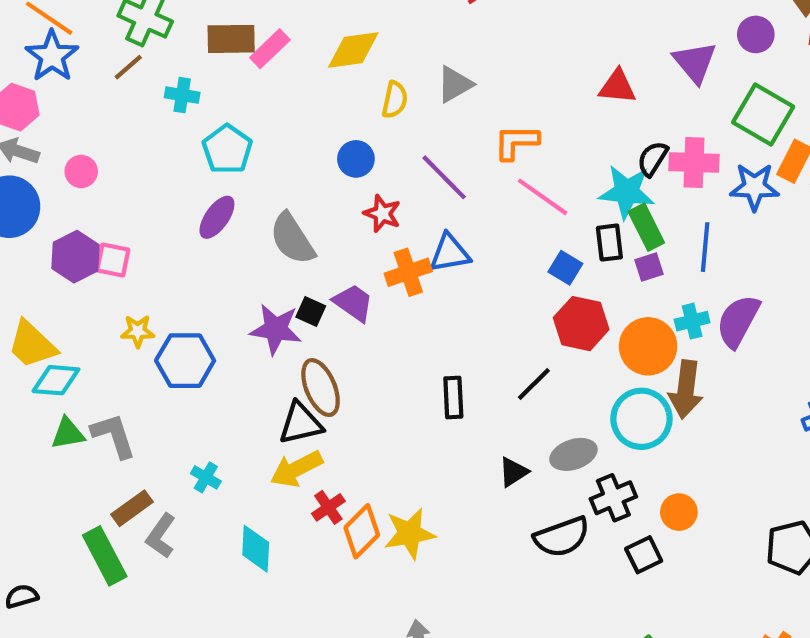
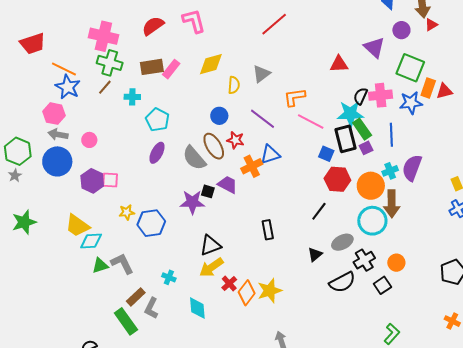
black rectangle: (609, 243) -> (346, 139), size x1.5
brown ellipse: (321, 388) -> (214, 146), moved
black rectangle: (453, 398) -> (268, 230), moved

